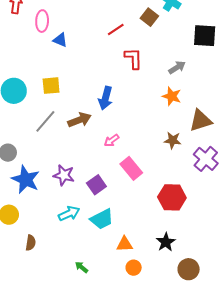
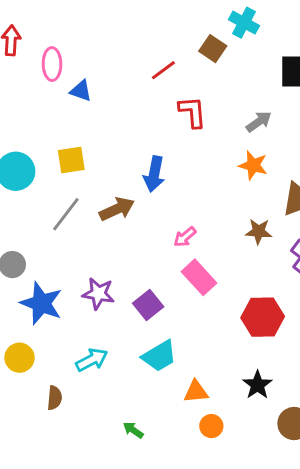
pink arrow: (112, 140) -> (185, 237), moved
cyan arrow: (69, 214) -> (92, 360), moved

